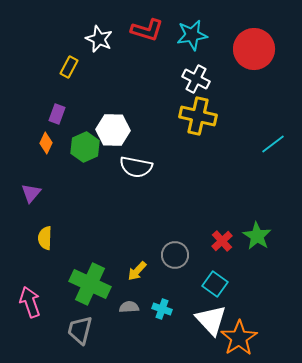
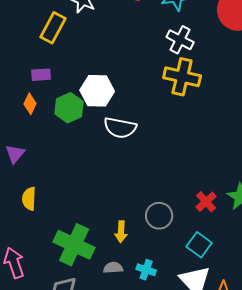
yellow rectangle: (69, 67) -> (53, 28), size x1.4
purple rectangle: (57, 114) -> (41, 75), turned 66
yellow arrow: (137, 271) -> (121, 232), turned -40

